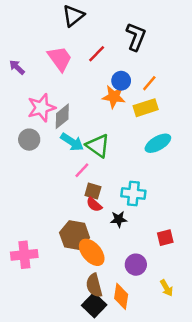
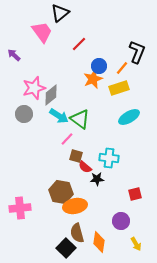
black L-shape: (136, 37) -> (137, 52), moved
pink trapezoid: (60, 59) -> (42, 32), moved
orange star: (114, 97) -> (93, 79), turned -30
red semicircle: (94, 205) -> (85, 167), moved
orange ellipse: (92, 252) -> (75, 206), turned -60
purple circle: (136, 265) -> (121, 221), moved
yellow arrow: (166, 288) -> (136, 244), moved
black square: (94, 305) -> (66, 248), moved

